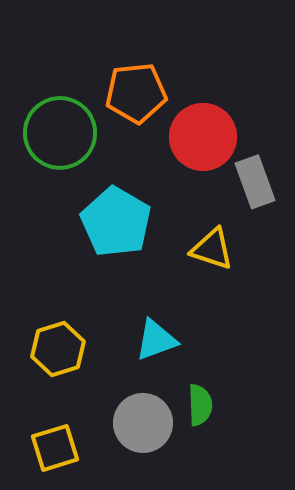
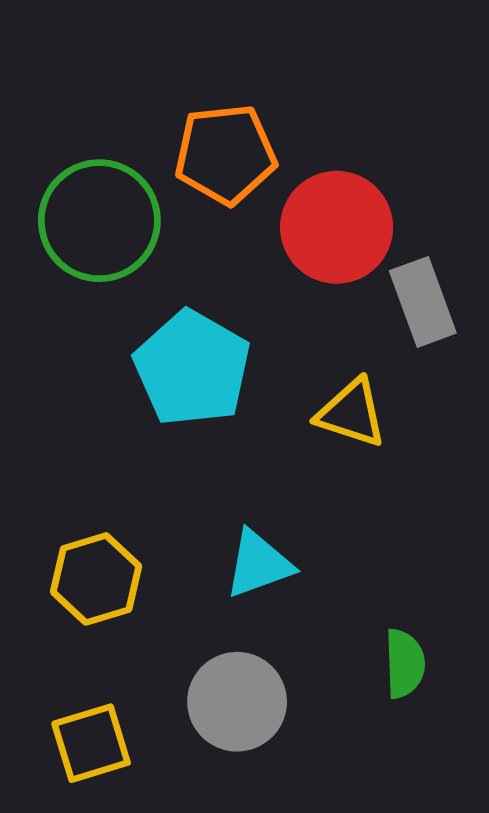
green semicircle: (200, 405) -> (405, 664), moved

